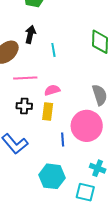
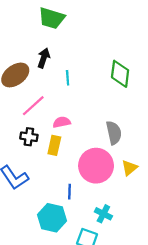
pink line: (25, 78) -> (33, 106), turned -45
blue line: (63, 140) -> (70, 192), moved

